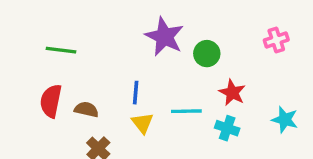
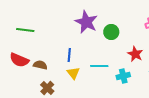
red star: (232, 93) -> (135, 54), moved
red semicircle: (51, 101) -> (19, 60), turned -78
cyan cross: (227, 128) -> (123, 76), turned -32

